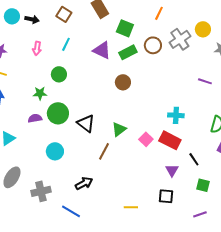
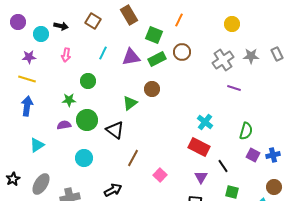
orange line: (159, 13) -> (179, 20), moved
cyan circle: (12, 16) -> (41, 34), moved
yellow circle: (203, 29) -> (232, 24), moved
gray cross: (180, 39) -> (223, 60), moved
cyan line: (66, 44) -> (103, 53), moved
purple triangle: (102, 50) -> (131, 57), turned -36
cyan cross: (176, 115) -> (205, 122), turned 35
green triangle: (119, 129) -> (130, 103), moved
pink square: (146, 139) -> (160, 175), moved

